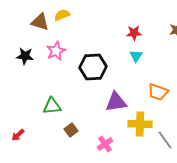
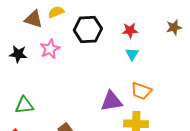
black hexagon: (93, 67) -> (88, 29), moved
orange trapezoid: (158, 92) -> (141, 91), moved
green triangle: (52, 106) -> (24, 105), moved

